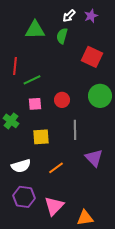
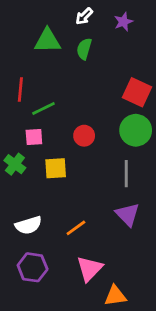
white arrow: (69, 16) -> (84, 16), moved
red square: (92, 57) -> (137, 92), moved
pink square: (35, 104) -> (34, 137), moved
gray line: (75, 130) -> (126, 174), moved
yellow square: (41, 137) -> (56, 168), moved
pink triangle: (54, 206) -> (90, 269), moved

